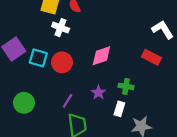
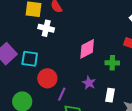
red circle: (62, 62) -> (47, 78), moved
green cross: (126, 86) -> (112, 63), moved

